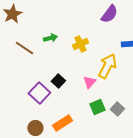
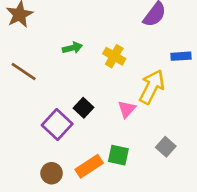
yellow cross: (80, 44) -> (114, 56), turned -35
brown line: (24, 48) -> (24, 72), moved
green square: (97, 107) -> (118, 155), moved, turned 35

